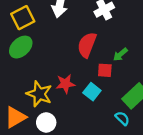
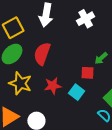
red semicircle: (87, 45) -> (42, 54), moved
yellow star: (39, 94) -> (20, 83), moved

